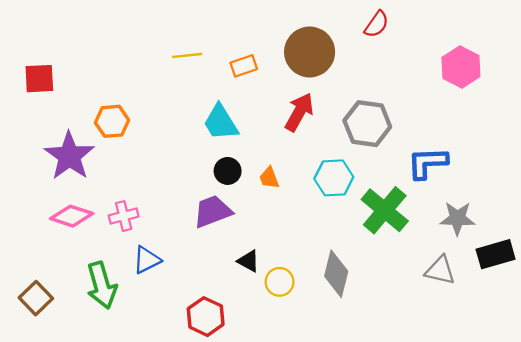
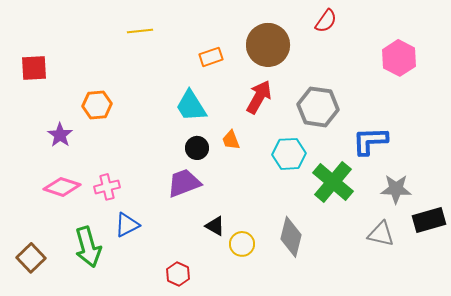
yellow line: (187, 55) -> (140, 31), moved
purple star: (69, 156) -> (60, 135), size x0.6
orange trapezoid: (269, 178) -> (231, 140), moved
red hexagon: (206, 317) -> (178, 274), size x0.7

